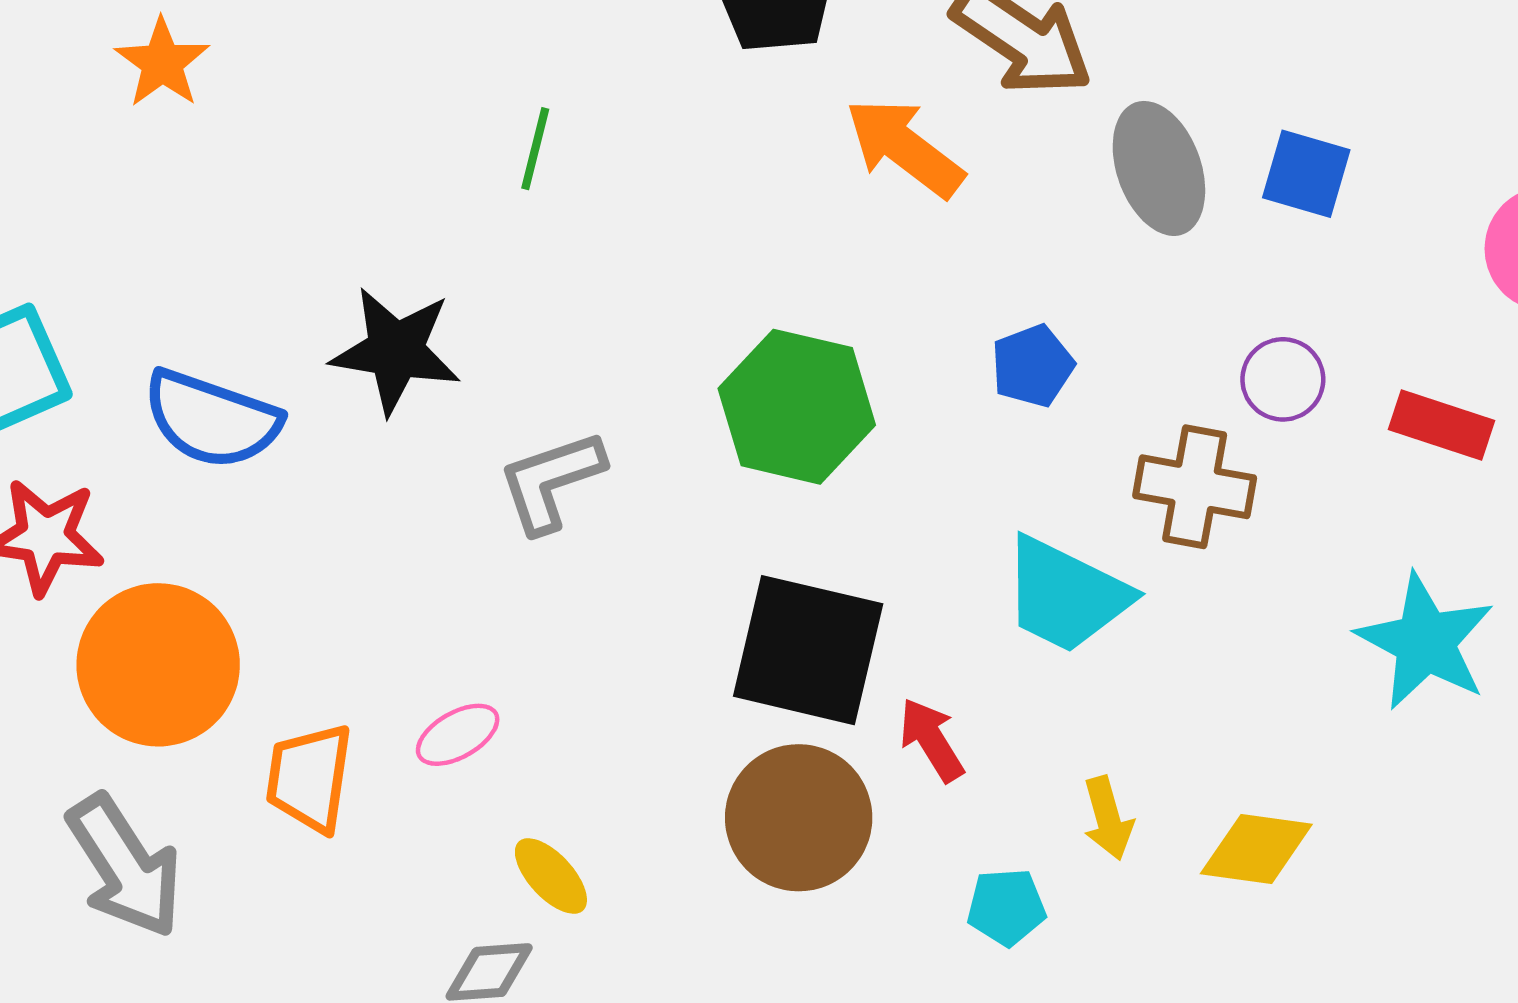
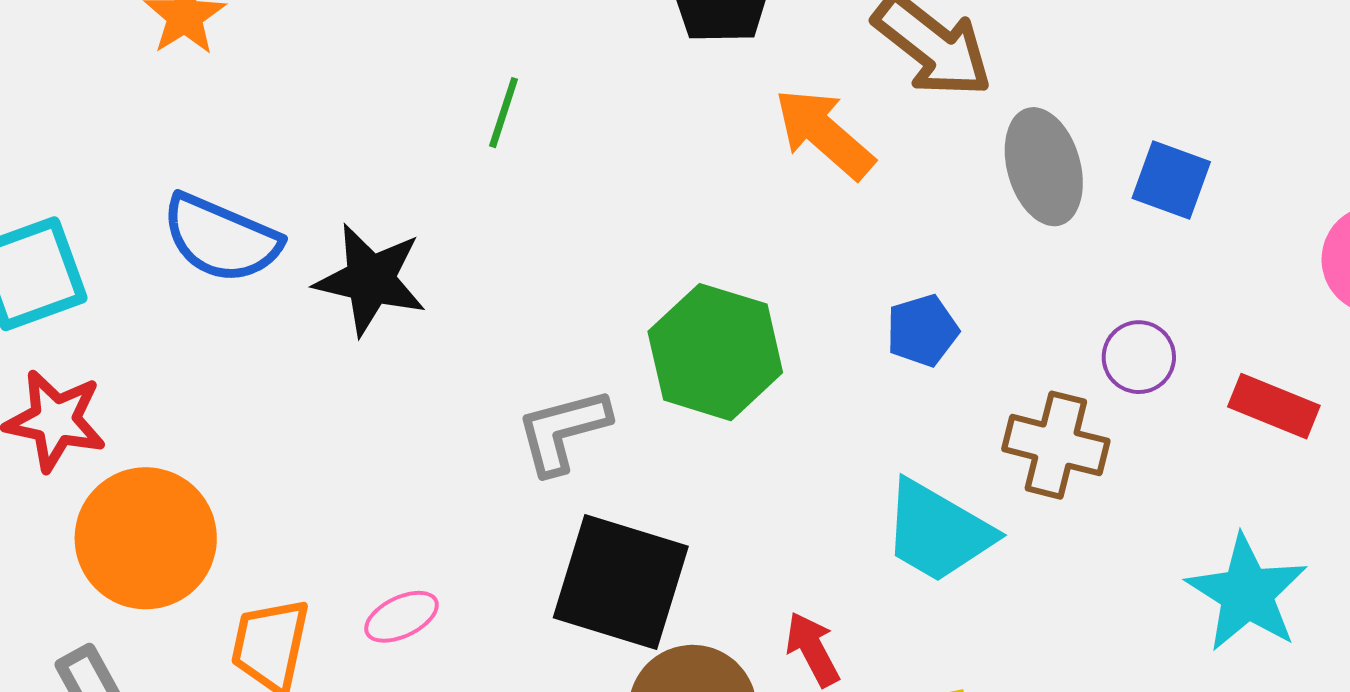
blue semicircle: (212, 419) -> (221, 238), moved
gray L-shape: (551, 481) -> (563, 431), moved
black square: (808, 650) -> (621, 582), moved

